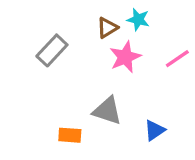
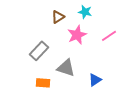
brown triangle: (107, 28) -> (58, 17), moved
gray rectangle: (52, 50) -> (39, 51), moved

